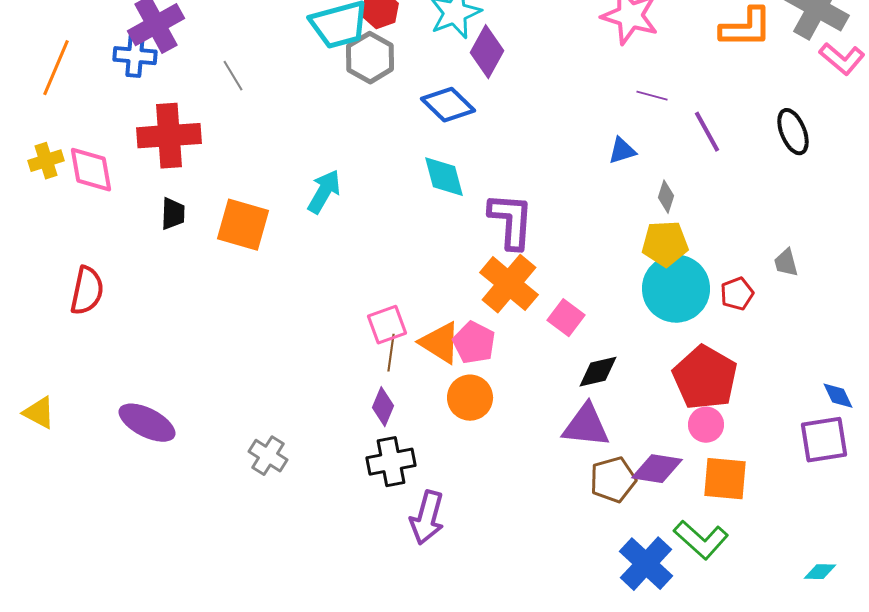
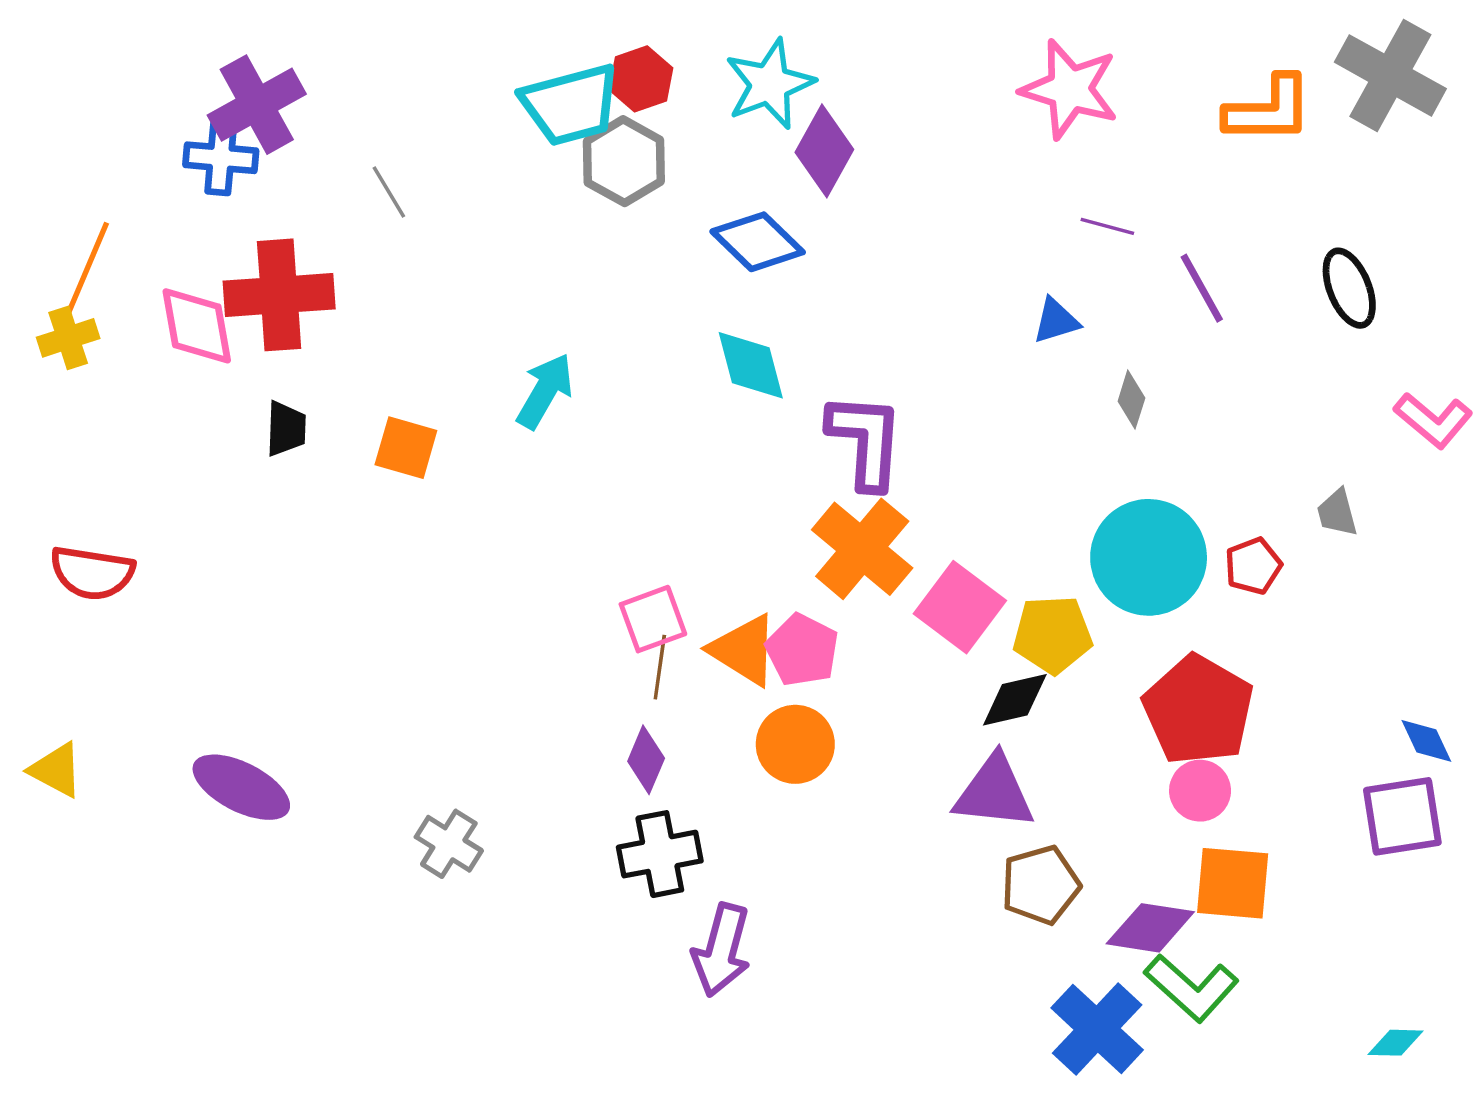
pink L-shape: (842, 59) -> (1433, 420), moved
orange line: (56, 68) -> (87, 269), moved
pink diamond: (91, 170) -> (197, 326), moved
orange square: (243, 225) -> (406, 448), size x0.7
yellow pentagon: (665, 244) -> (1053, 635), moved
red semicircle: (87, 291) -> (92, 573), moved, turned 87
pink square: (566, 318) -> (960, 607), size x1.4
purple diamond: (657, 469) -> (1150, 928), moved

